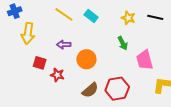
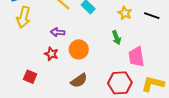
red square: (40, 63) -> (30, 77), moved
red star: (57, 75) -> (51, 54), moved
red hexagon: (117, 89) -> (120, 83), moved

